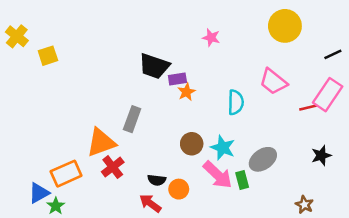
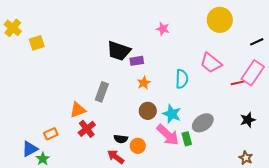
orange star: (186, 92) -> (144, 83), moved
orange triangle: (101, 142) -> (78, 110), size x0.7
orange rectangle: (66, 174) -> (51, 134), size x0.6
brown star: (304, 205) -> (246, 158), moved

